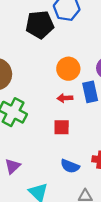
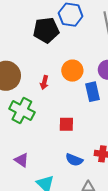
red arrow: (65, 98) -> (44, 82), moved, turned -72
purple triangle: (13, 166) -> (22, 160), turned -42

